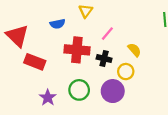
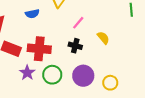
red cross: (77, 50) -> (39, 49), moved
yellow circle: (126, 72) -> (110, 83), moved
purple star: (48, 98) -> (27, 73), moved

